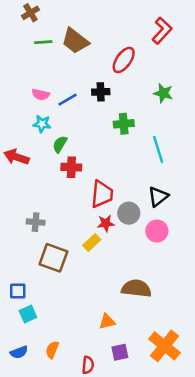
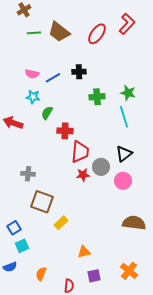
red ellipse: (124, 60) -> (97, 34), moved
green star: (163, 93) -> (128, 93), moved
red cross: (71, 167) -> (65, 131), moved
yellow rectangle: (92, 243) -> (61, 223), moved
brown semicircle: (136, 288) -> (134, 223), moved
blue square: (18, 291) -> (14, 228), turned -32
orange cross: (165, 346) -> (129, 271), size x0.7
blue semicircle: (19, 352) -> (10, 267), moved

